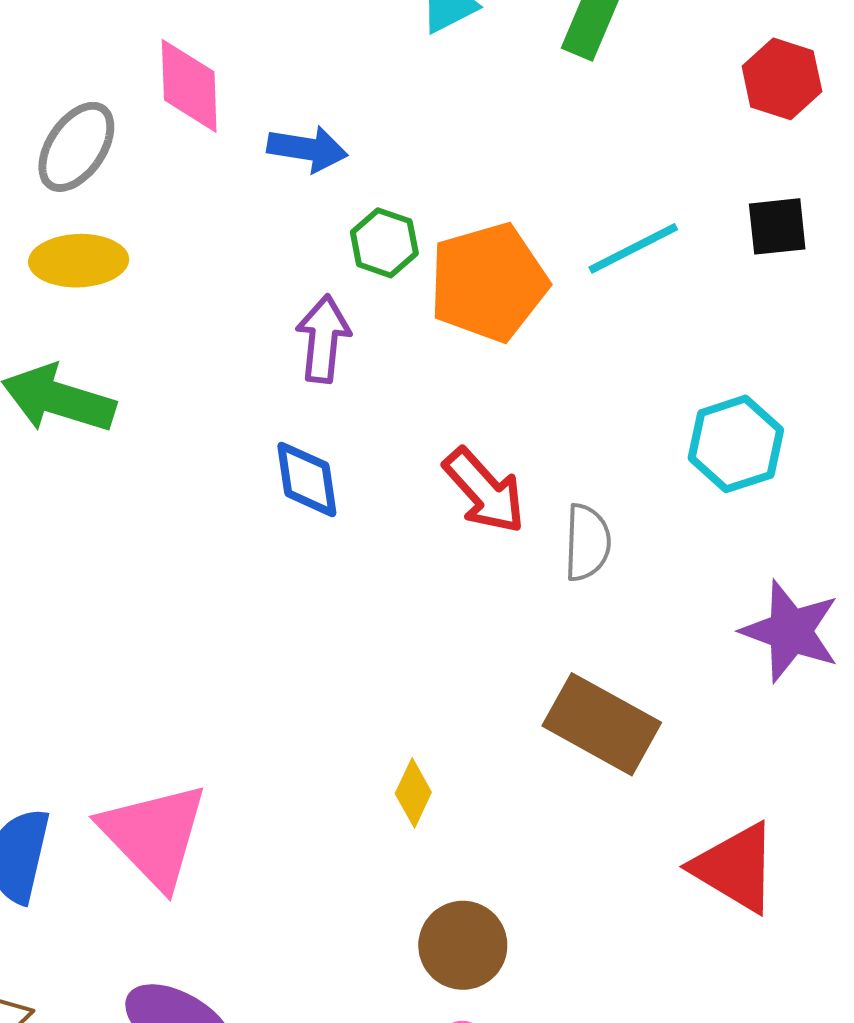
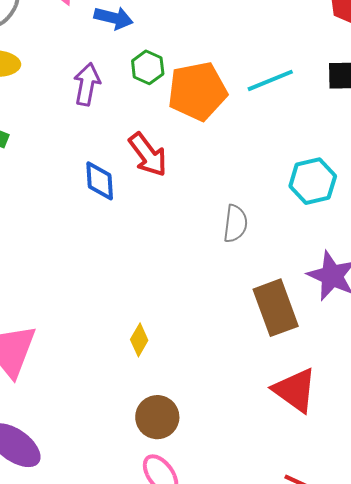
purple arrow: (323, 339) -> (87, 84), moved
red arrow: (484, 491) -> (148, 155), moved
brown rectangle: (602, 724) -> (276, 308), moved, turned 36

